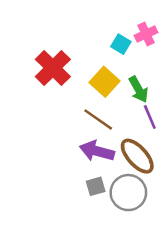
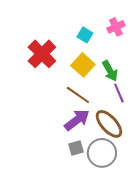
cyan square: (121, 44) -> (85, 35), moved
purple arrow: (97, 151) -> (77, 120), turned 128

